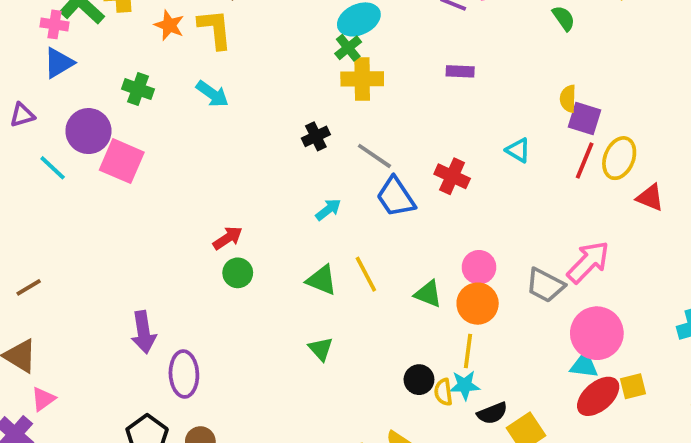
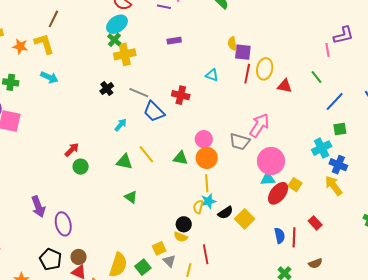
black circle: (419, 380) -> (184, 224), moved
yellow square: (633, 386) -> (295, 185), turned -32
yellow semicircle: (443, 392) -> (198, 207), turned 32

